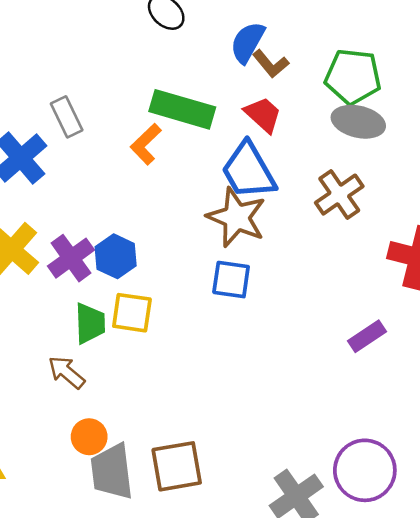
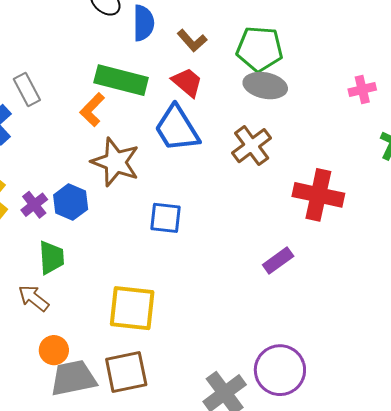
blue semicircle: (247, 42) -> (143, 23), moved, turned 153
brown star: (236, 217) -> (115, 162), moved
purple cross: (71, 258) -> (34, 205), size x0.7
yellow square: (132, 313) -> (132, 308), moved, size x1.4
gray trapezoid: (112, 472) -> (73, 378), turned 87

